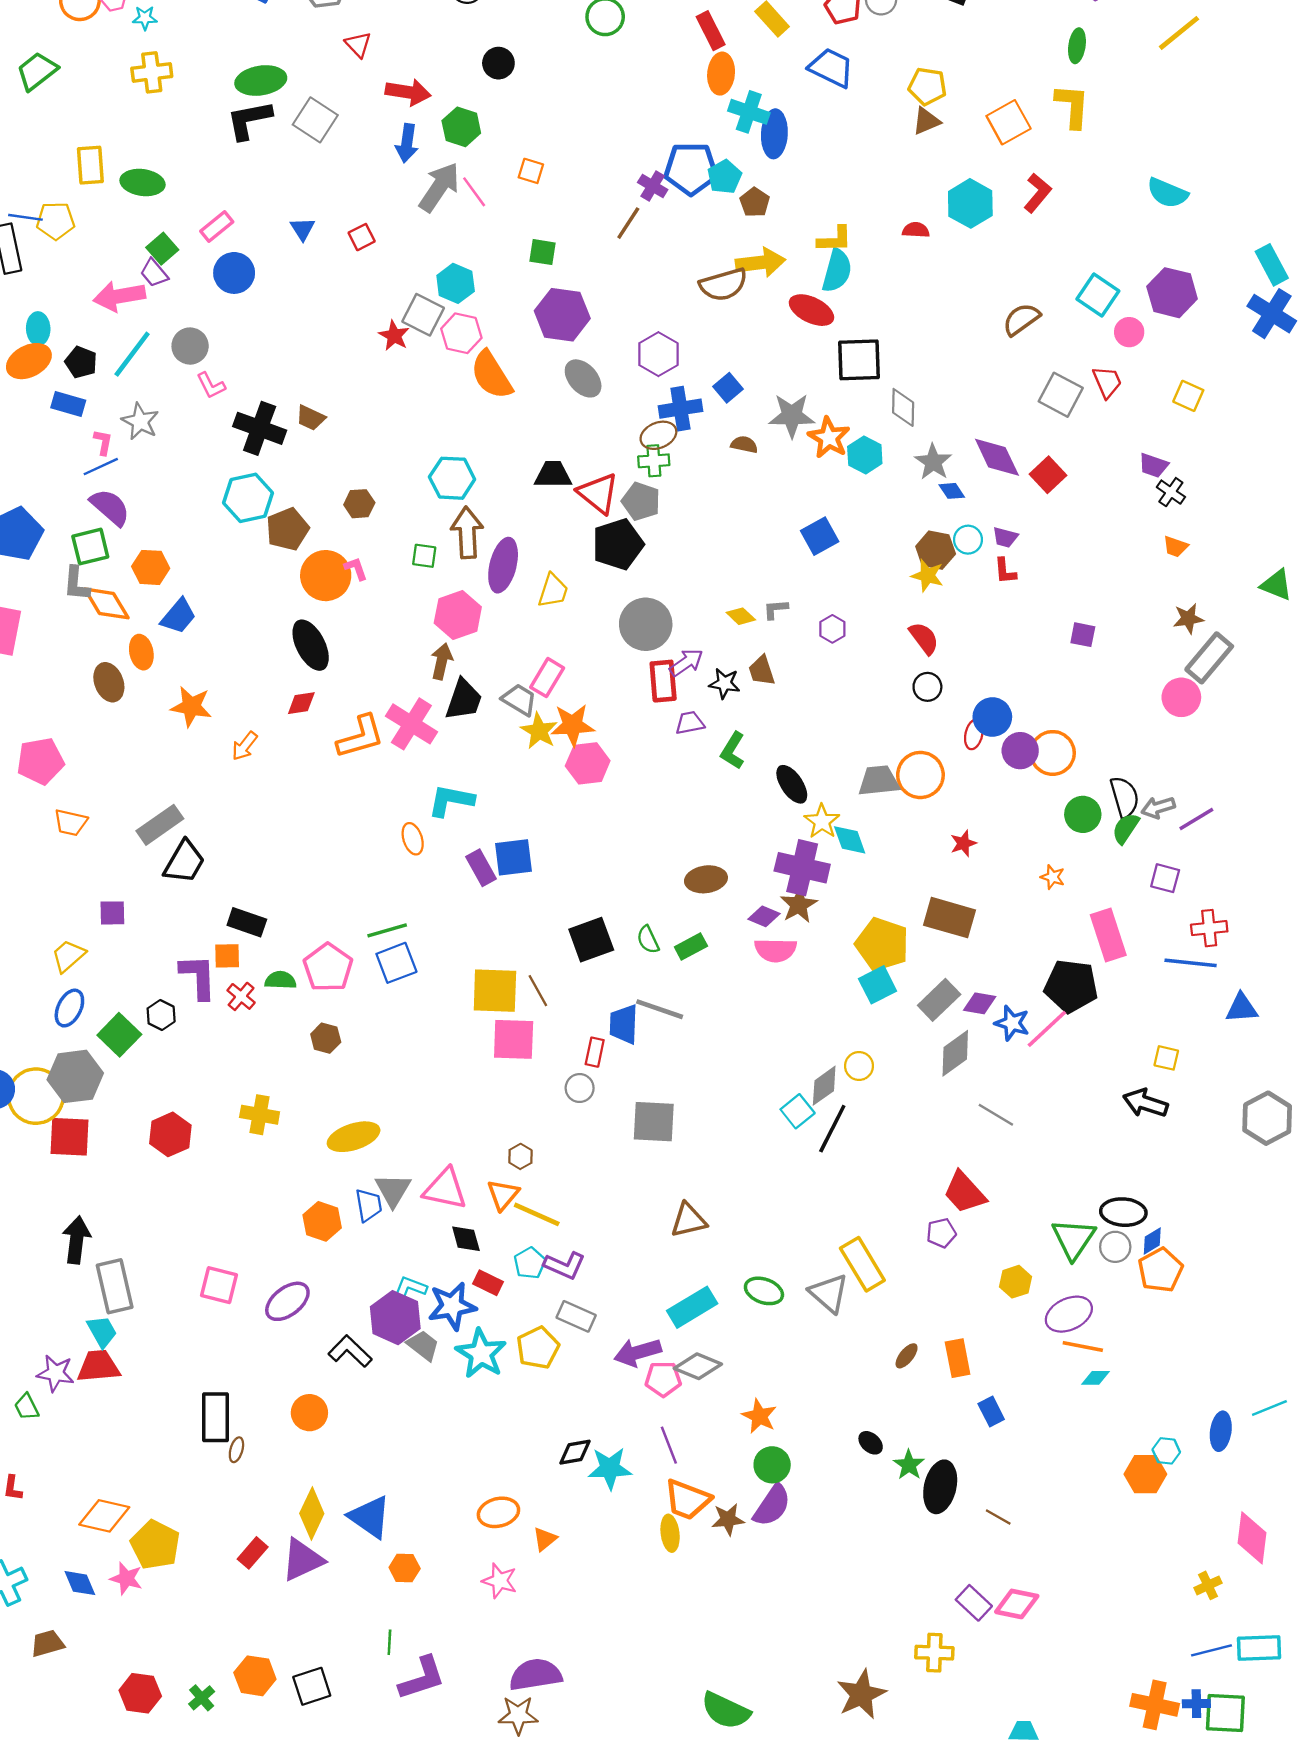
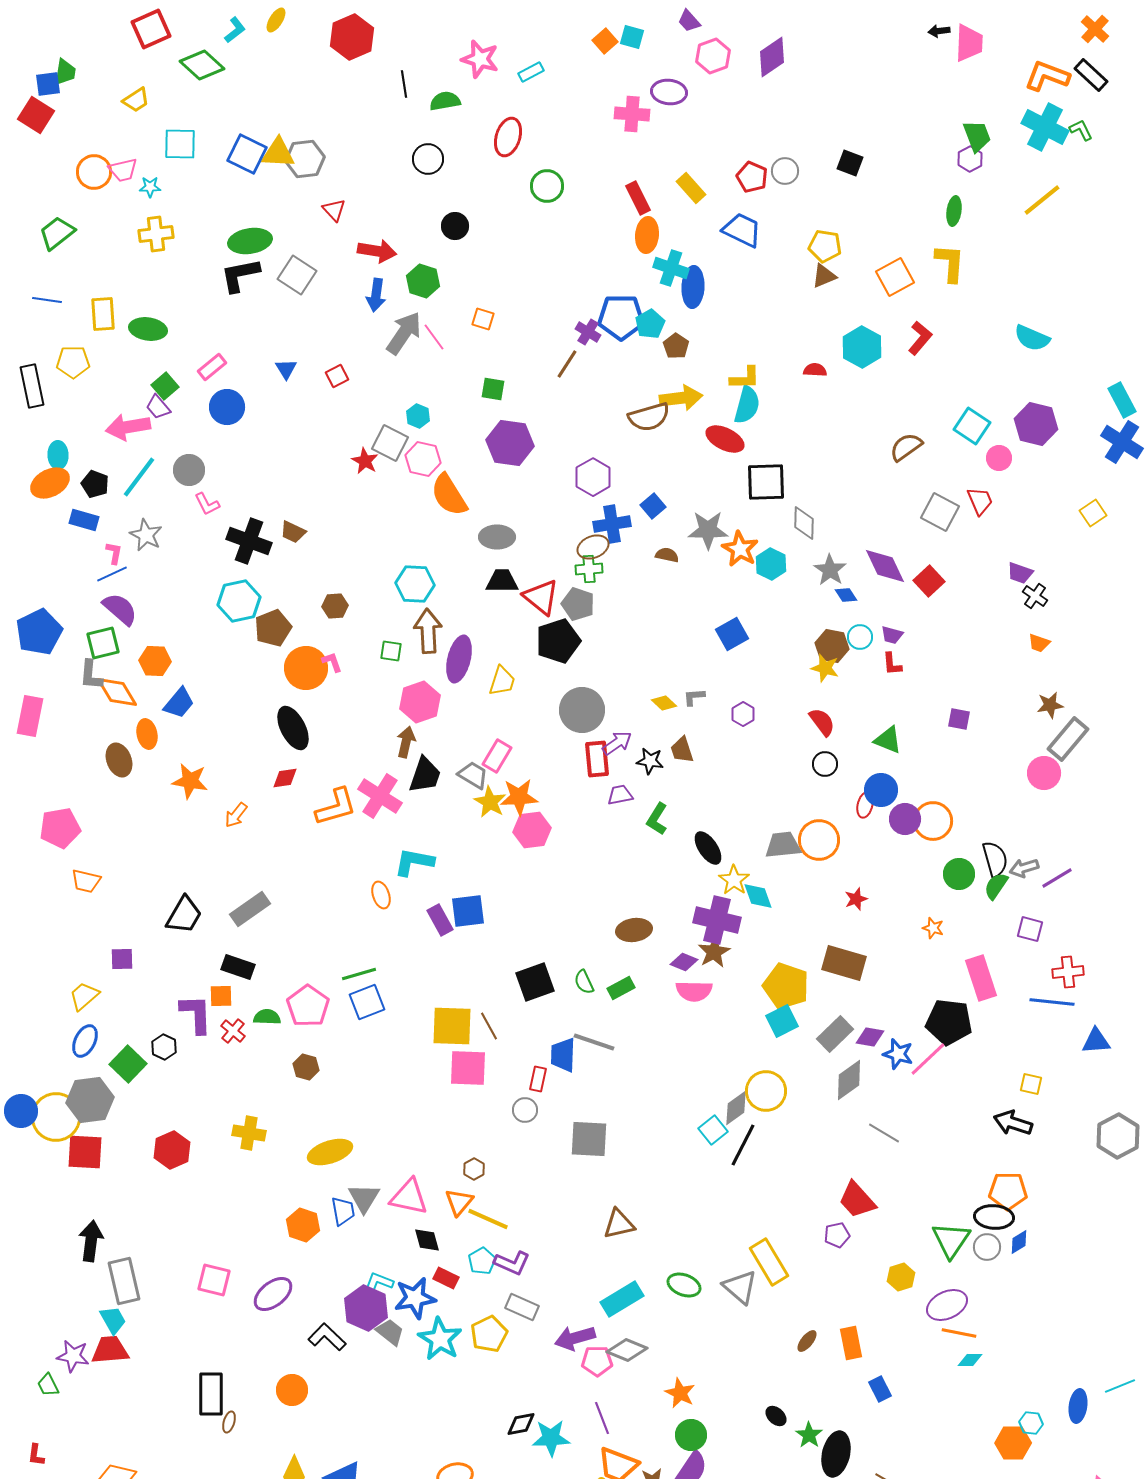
blue line: (25, 217) -> (47, 300), moved
cyan hexagon: (456, 283) -> (418, 416), size x0.7
gray ellipse: (583, 378) -> (497, 537), moved, turned -48
yellow square: (1188, 396) -> (1093, 513), moved, turned 32
green triangle: (1276, 585) -> (888, 740), moved
gray rectangle: (160, 825) -> (250, 909), moved
yellow circle: (859, 1066) -> (766, 1091), size x1.6
orange pentagon: (1160, 1270) -> (1008, 1191), moved, turned 30

